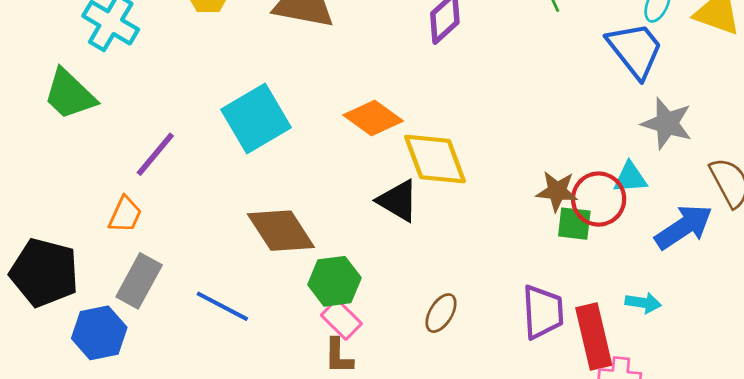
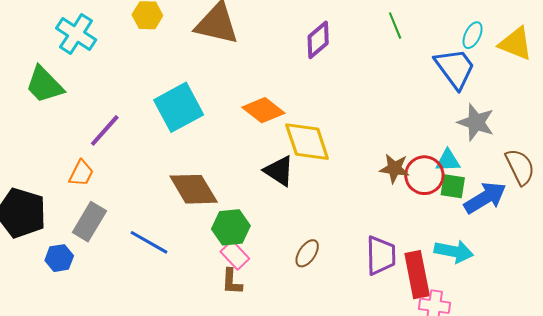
green square: (574, 224) -> (453, 186), moved
cyan arrow: (643, 303) -> (454, 251), size x1.5
blue hexagon: (99, 333) -> (59, 258), size x0.7

